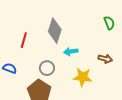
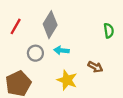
gray circle: (47, 68) -> (35, 53), moved

